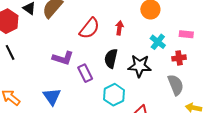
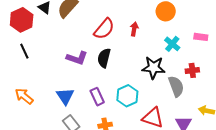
black semicircle: (111, 58) -> (104, 58), moved
red cross: (179, 58) -> (192, 70), moved
purple rectangle: (85, 73) -> (97, 97), moved
gray semicircle: (176, 85) -> (176, 86), moved

